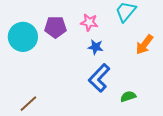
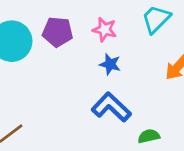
blue L-shape: (99, 78) -> (111, 107), turned 84

